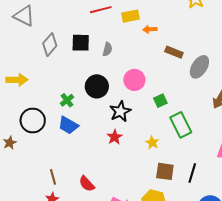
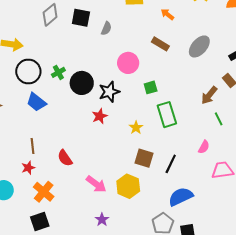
orange arrow: (150, 29) -> (167, 14), moved, turned 32
brown rectangle: (174, 52) -> (160, 44), moved
gray ellipse: (199, 67) -> (199, 46), moved
black circle: (97, 86) -> (82, 83), moved
black circle: (33, 120) -> (28, 71), moved
blue trapezoid: (68, 125) -> (36, 102), moved

